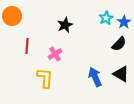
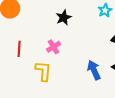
red line: (27, 46) -> (19, 49), moved

